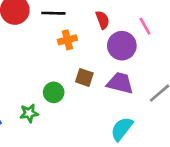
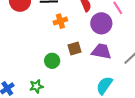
brown square: (84, 77) -> (75, 48), turned -32
green star: (29, 113) -> (36, 86), moved

